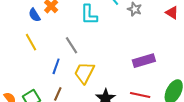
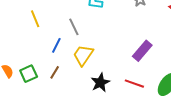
purple rectangle: (144, 61) -> (142, 51), turned -40

